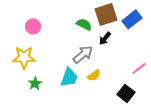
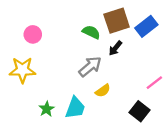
cyan trapezoid: (69, 77) -> (75, 108), moved
green star: (35, 83) -> (47, 109), moved

